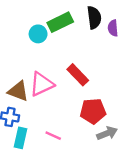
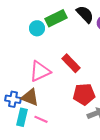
black semicircle: (94, 18) -> (85, 14), turned -36
brown triangle: (18, 91) -> (30, 97), moved
pink line: (53, 136) -> (41, 119), moved

